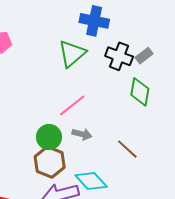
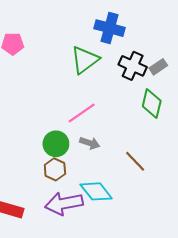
brown hexagon: (50, 162) -> (55, 169), size x0.7

